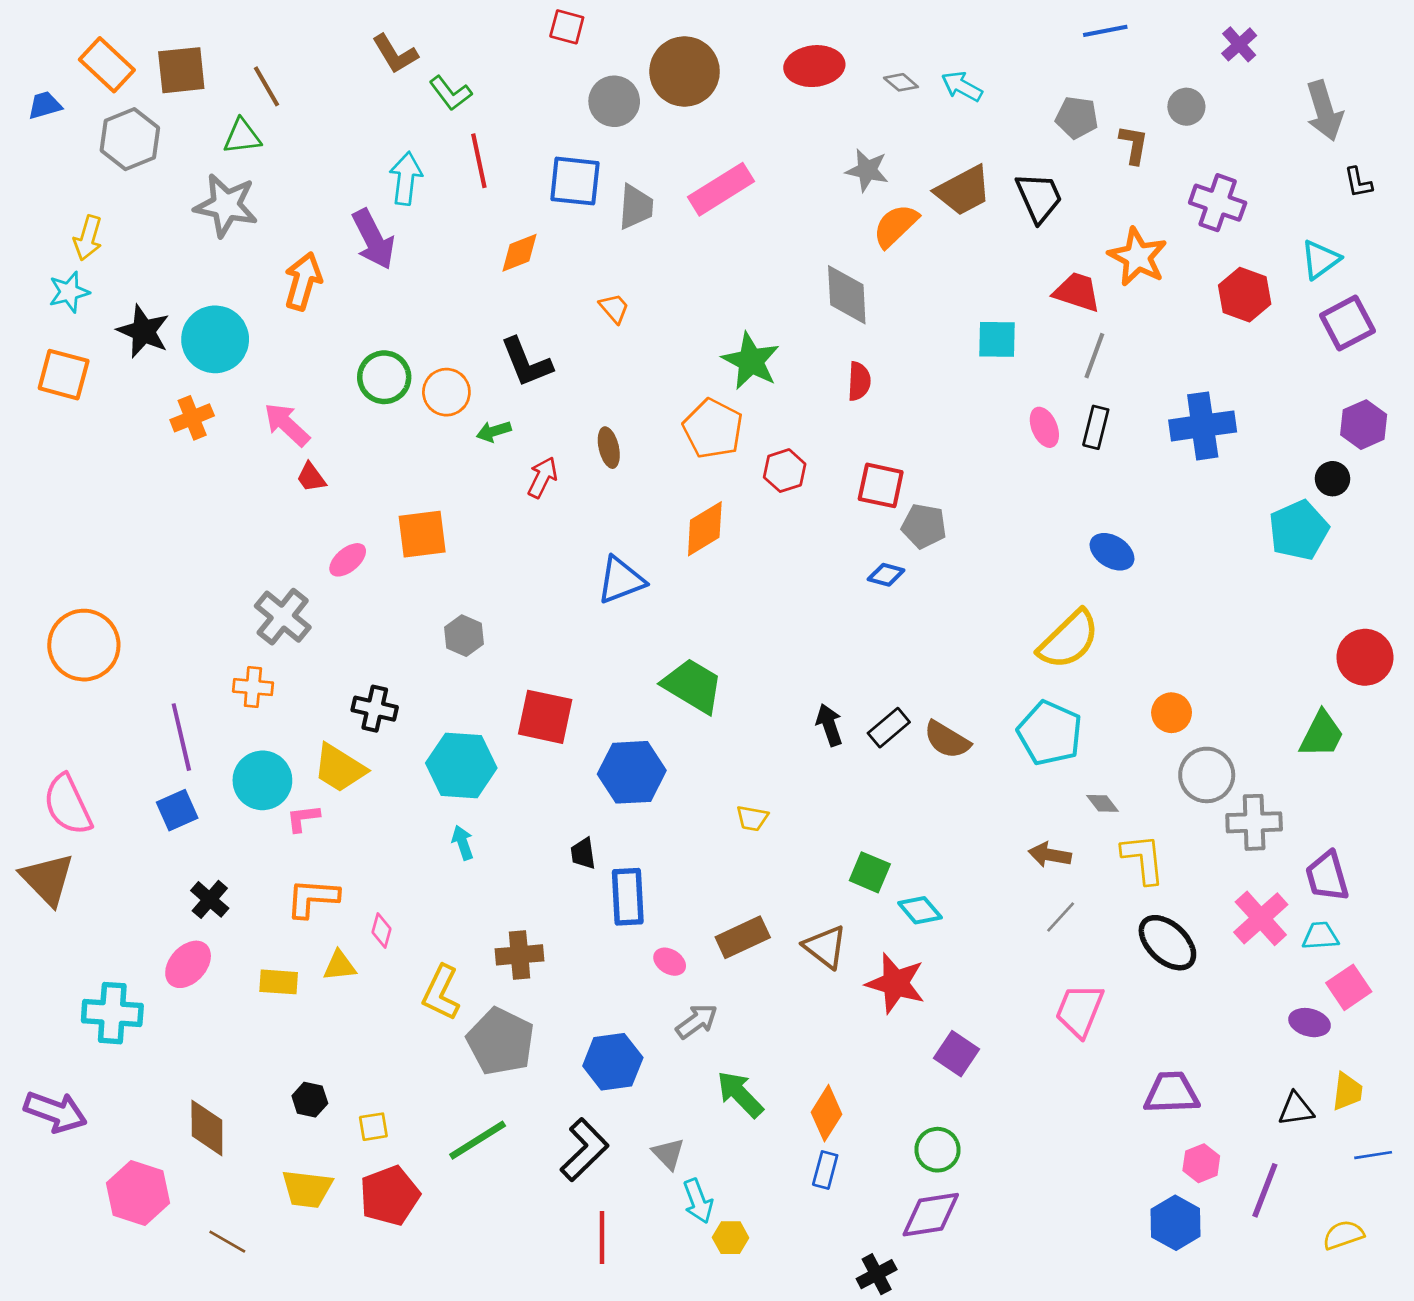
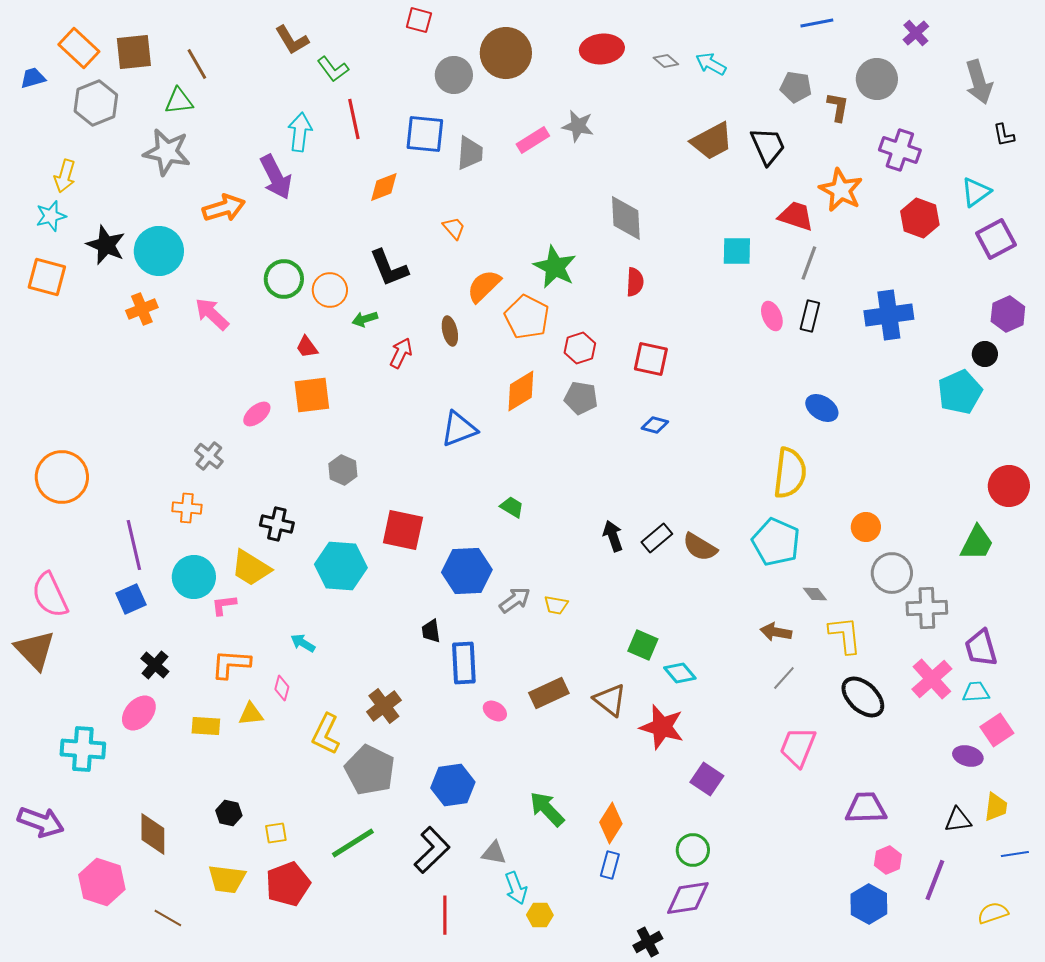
gray circle: (1186, 107) -> (877, 79), size x1.5
gray star: (867, 170) -> (578, 126), moved
pink rectangle: (721, 189) -> (533, 140), size x0.7
orange semicircle: (896, 226) -> (484, 286), moved
orange arrow: (303, 281) -> (224, 208), turned 57
red trapezoid: (311, 477) -> (307, 347), moved
gray pentagon: (924, 526) -> (581, 398), moved
gray cross: (283, 617) -> (209, 456), size x0.7
yellow semicircle: (1069, 640) -> (790, 473), turned -39
green trapezoid: (693, 686) -> (512, 507), size x0.5
cyan arrow: (463, 843) -> (303, 643), moved, turned -40
brown cross: (519, 955) -> (384, 706), turned -32
gray arrow: (697, 1021) -> (515, 600), moved
gray triangle: (668, 1154) -> (494, 853), turned -36

